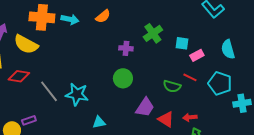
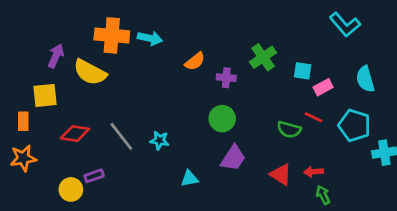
orange semicircle: (103, 16) -> (195, 61), moved
red diamond: (19, 76) -> (75, 134), moved
cyan star: (77, 94) -> (159, 140), size x0.6
purple trapezoid: (145, 107) -> (233, 158), moved

